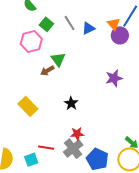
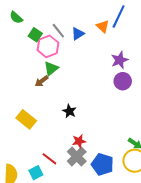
purple circle: (120, 35) -> (123, 81), moved
pink hexagon: (31, 41) -> (48, 46), moved
green triangle: (58, 59) -> (51, 68), turned 35
purple star: (114, 78) -> (120, 60), moved
red line: (46, 148) -> (49, 159), turned 35

